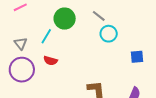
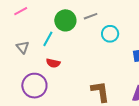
gray line: (99, 16) -> (91, 16), moved, turned -56
purple circle: (22, 70) -> (34, 86), moved

